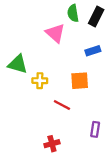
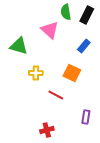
blue rectangle: (93, 51) -> (84, 46), turned -32
green triangle: (18, 64) -> (19, 46), moved
orange square: (80, 81) -> (72, 73), turned 30

